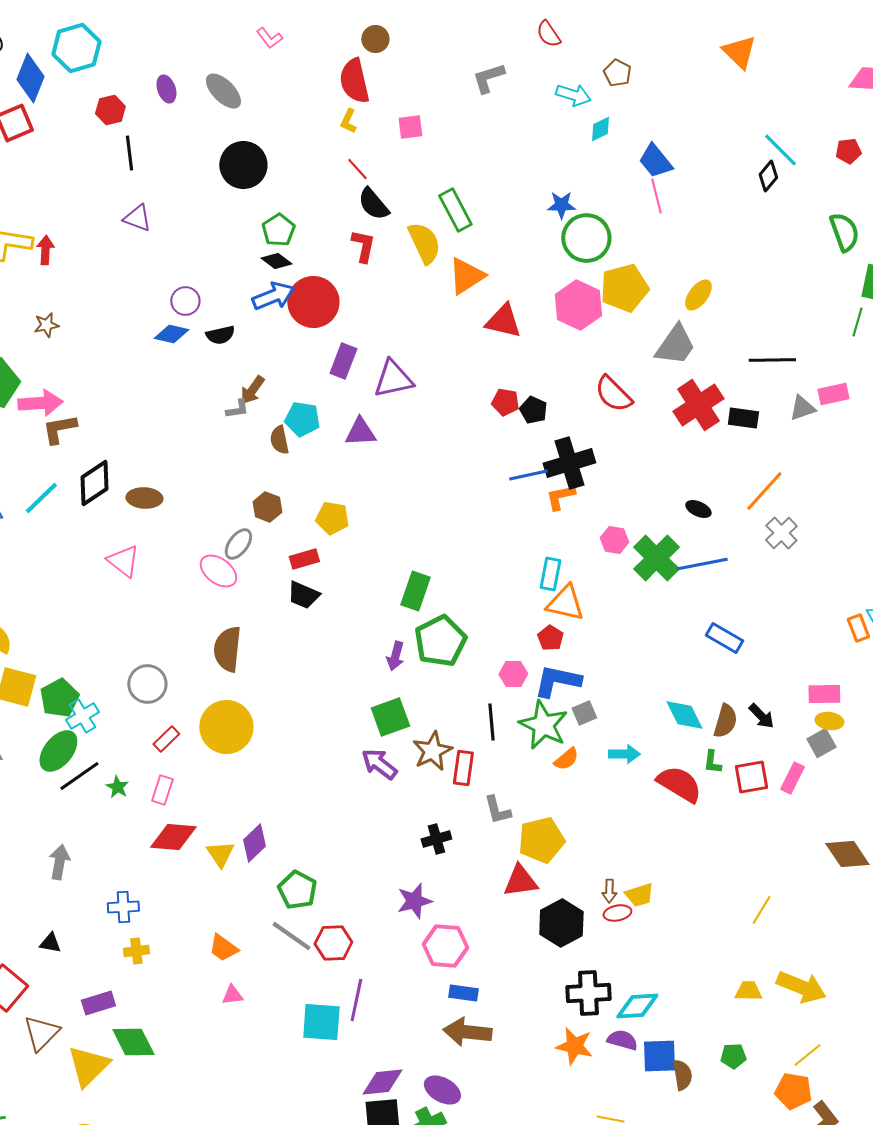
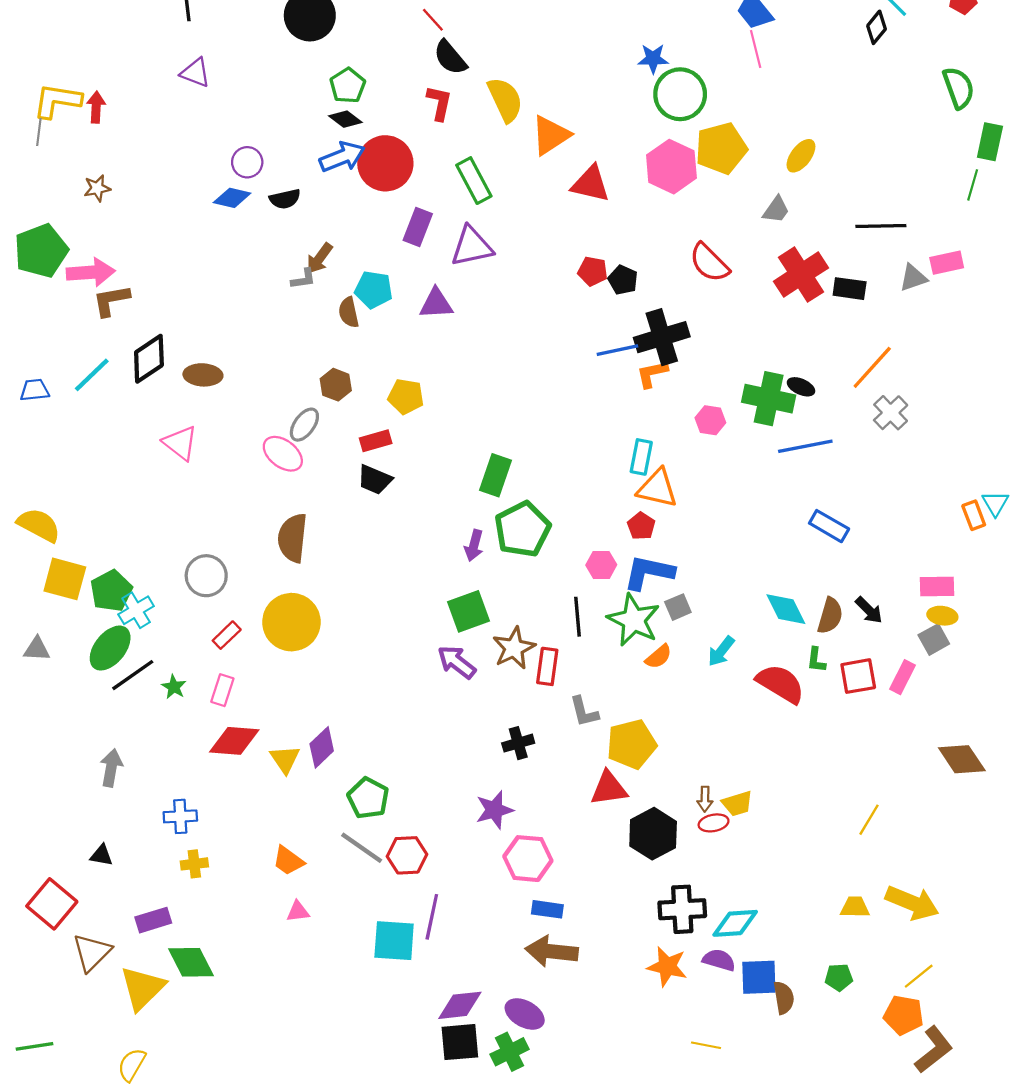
green rectangle: (455, 210) -> (474, 181), moved
gray trapezoid: (675, 345) -> (776, 210), size x0.6
green cross: (656, 558) -> (769, 399), moved, turned -33
cyan arrow: (624, 754) -> (721, 651), turned 128

